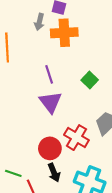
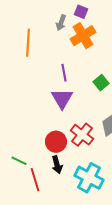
orange cross: (64, 33) -> (83, 36), turned -35

